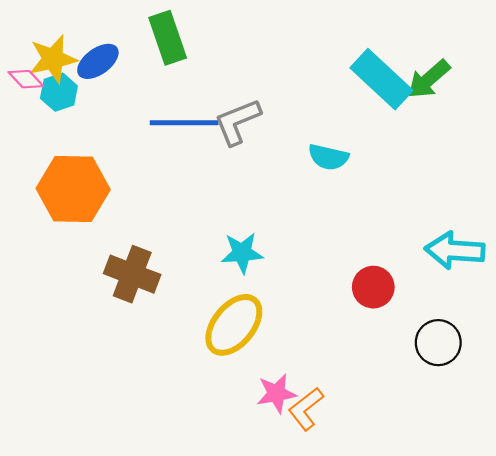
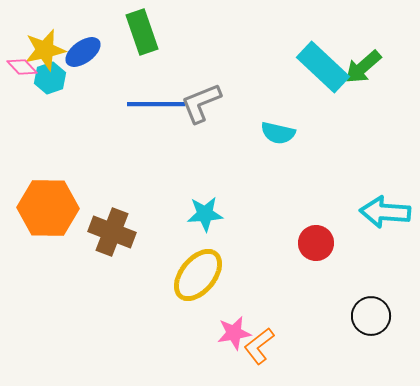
orange hexagon: (73, 189) -> (48, 208), moved
black circle: (438, 343) -> (371, 316), moved

